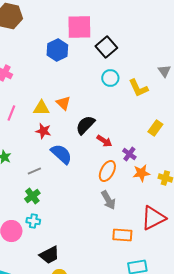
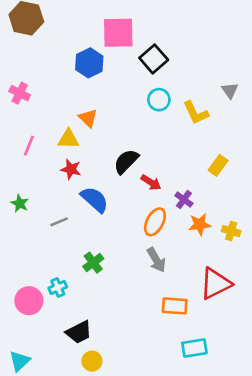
orange triangle: (63, 103) -> (88, 118), moved
green cross: (32, 196) -> (93, 263), moved
cyan cross: (33, 221) -> (58, 288), turned -32

